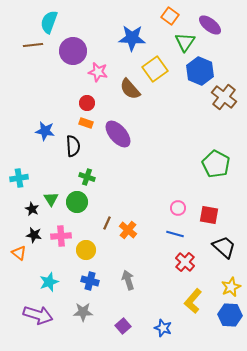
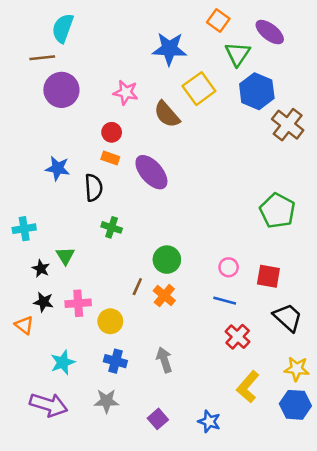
purple circle: (73, 51) -> (61, 90), moved
green circle: (77, 202) -> (167, 260), moved
yellow star: (231, 287) -> (297, 369), turned 30

